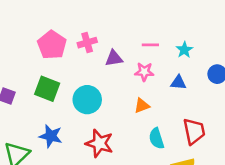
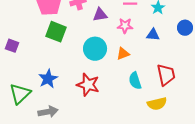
green square: (47, 89) -> (56, 32), moved
cyan circle: (87, 100) -> (95, 49), moved
blue star: (51, 136) -> (48, 79), turned 30

